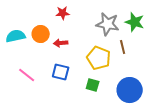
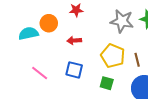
orange circle: (41, 34) -> (49, 23), moved
brown line: (123, 47) -> (137, 60), moved

